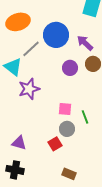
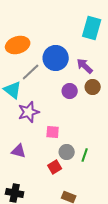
pink square: (65, 109) -> (53, 132), moved
green line: (85, 117) -> (85, 155), moved, turned 40
purple triangle: (19, 143) -> (19, 151), moved

